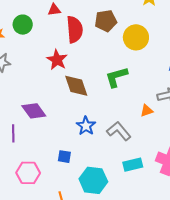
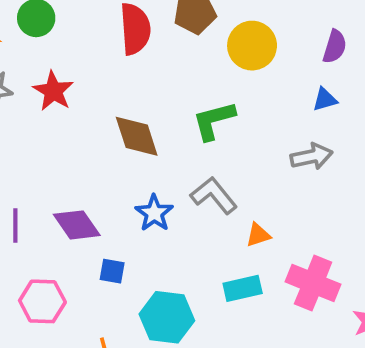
red star: (57, 60) -> (53, 91), moved
purple diamond: (34, 111) -> (77, 225), moved
orange triangle: (147, 111) -> (258, 235), moved
gray L-shape: (119, 131) -> (214, 195), moved

